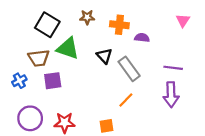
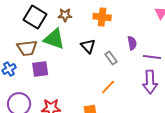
brown star: (87, 17) -> (65, 15), moved
purple semicircle: (142, 38) -> (132, 43), moved, turned 72
gray rectangle: (129, 69) -> (111, 58), size x0.6

